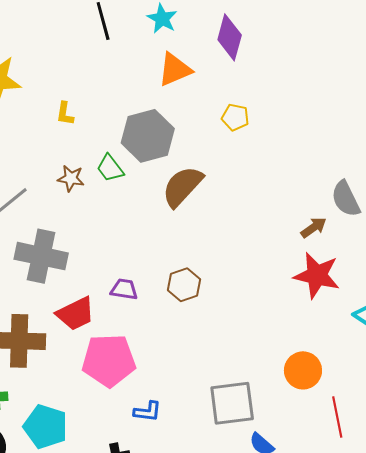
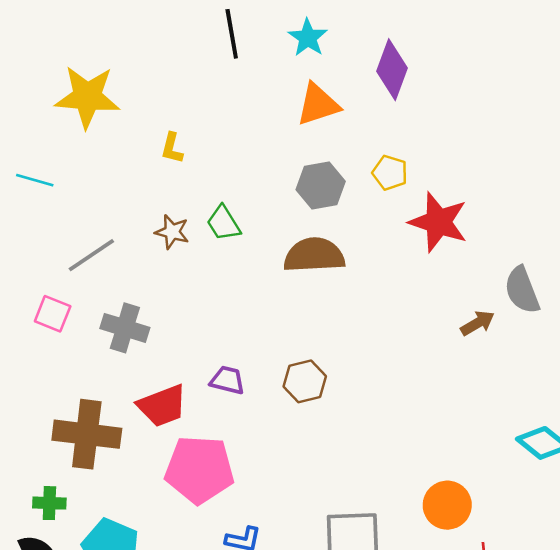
gray hexagon: (148, 136) -> (321, 185), moved, size x0.7
brown semicircle: (182, 186) -> (314, 255), turned 39
gray cross: (41, 256) -> (125, 328), size x0.7
red star: (317, 275) -> (438, 222), moved

